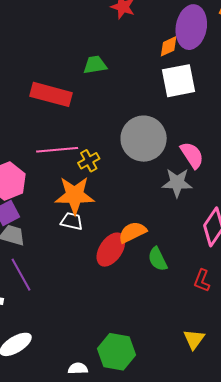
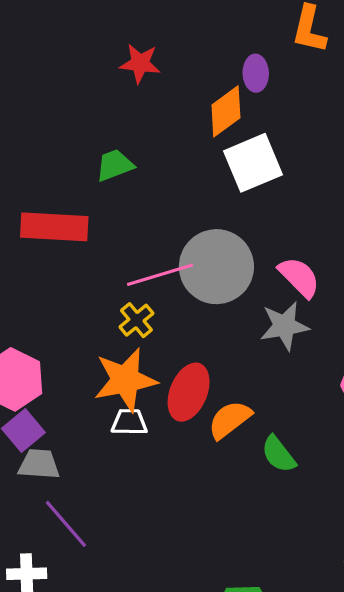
purple ellipse: (191, 27) -> (256, 73), size x0.5
orange diamond: (169, 46) -> (226, 111), size x1.4
pink line: (57, 150) -> (160, 275), moved
red ellipse: (111, 250) -> (189, 392), moved

